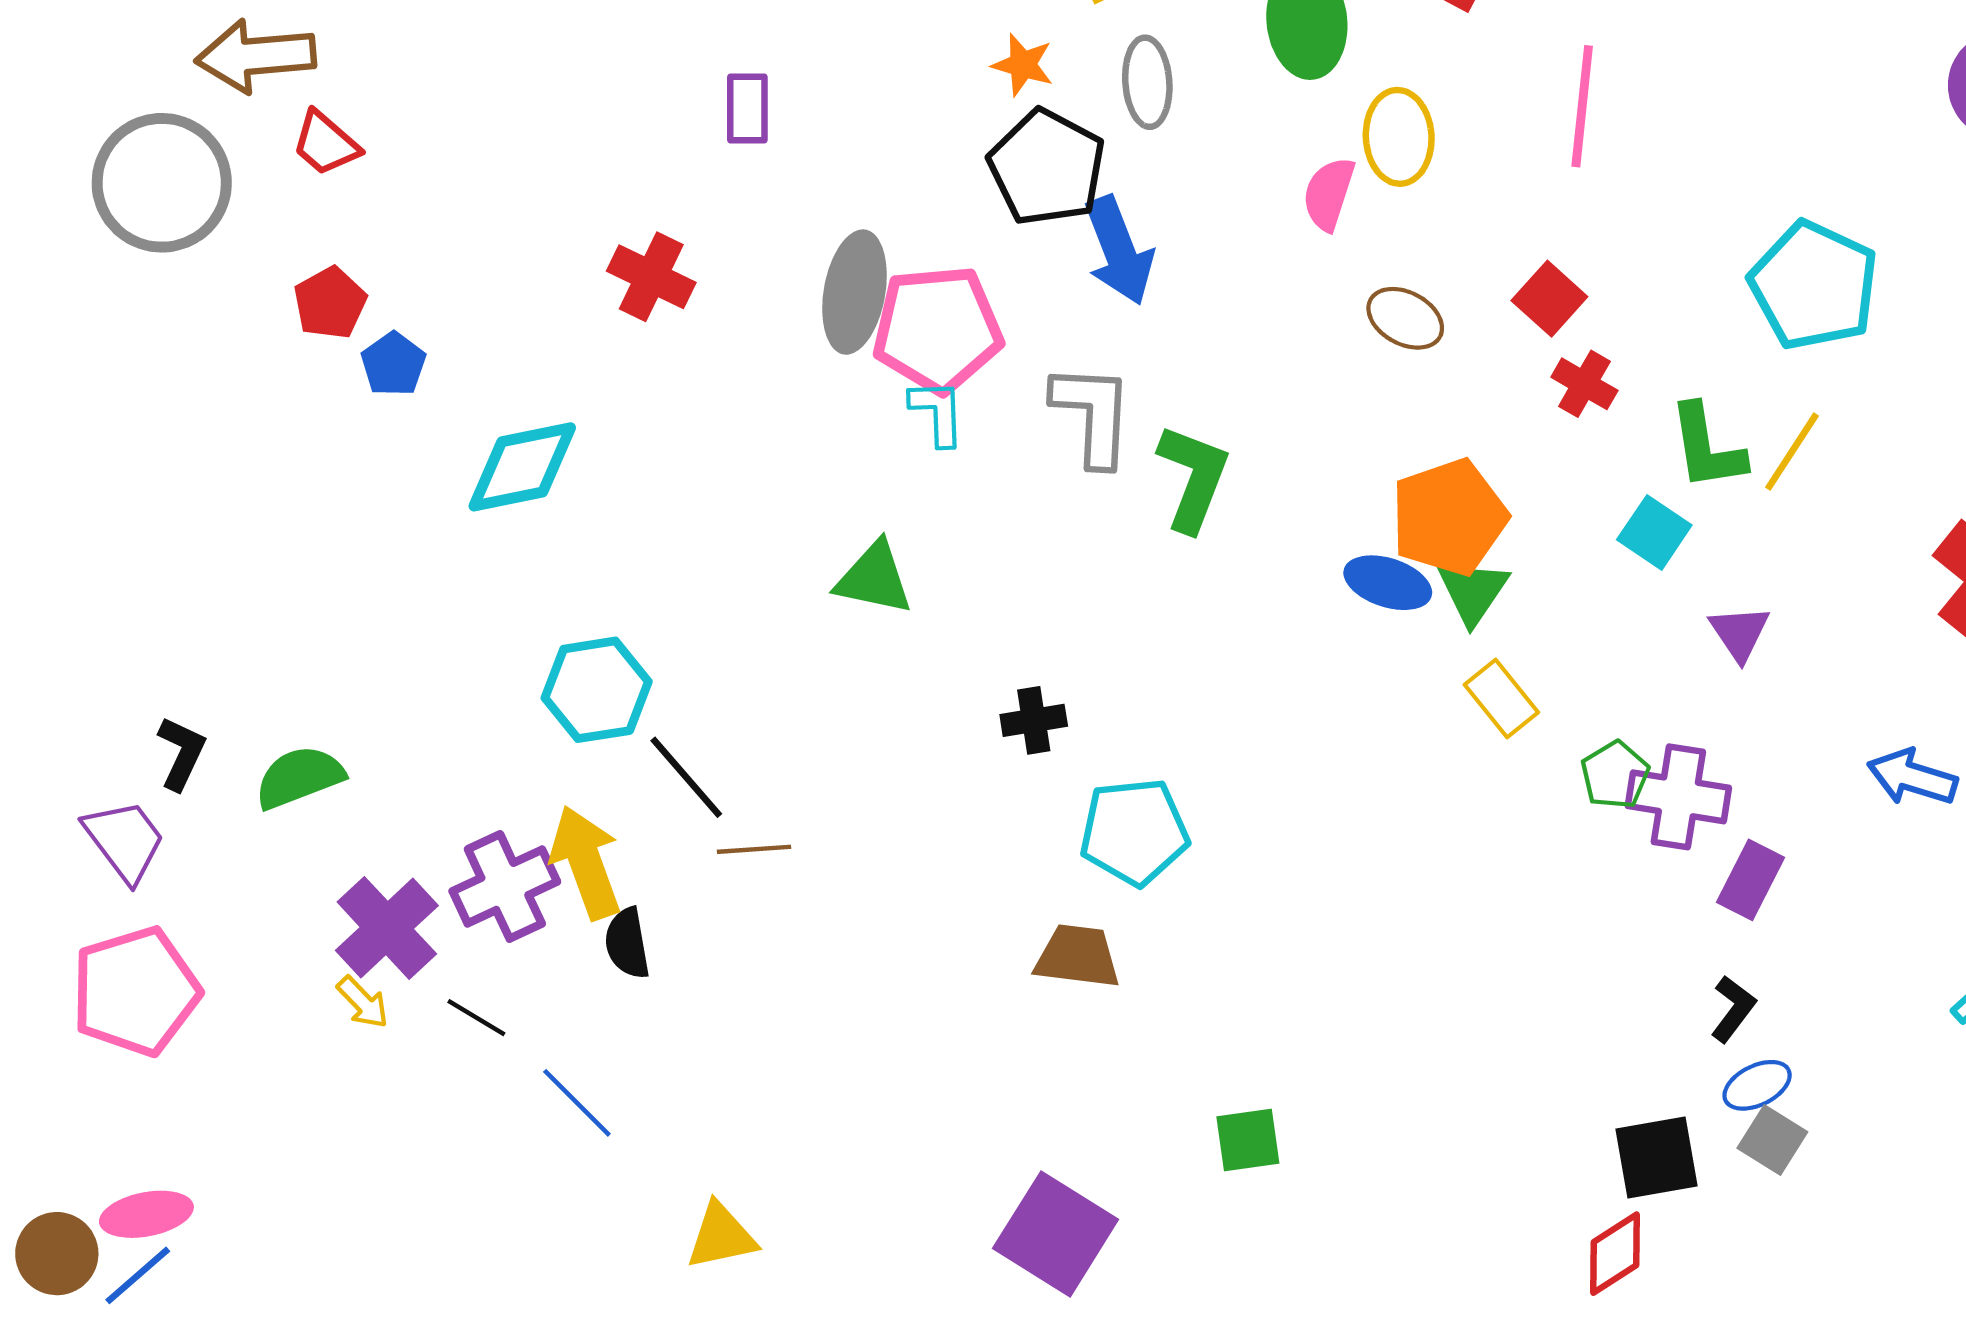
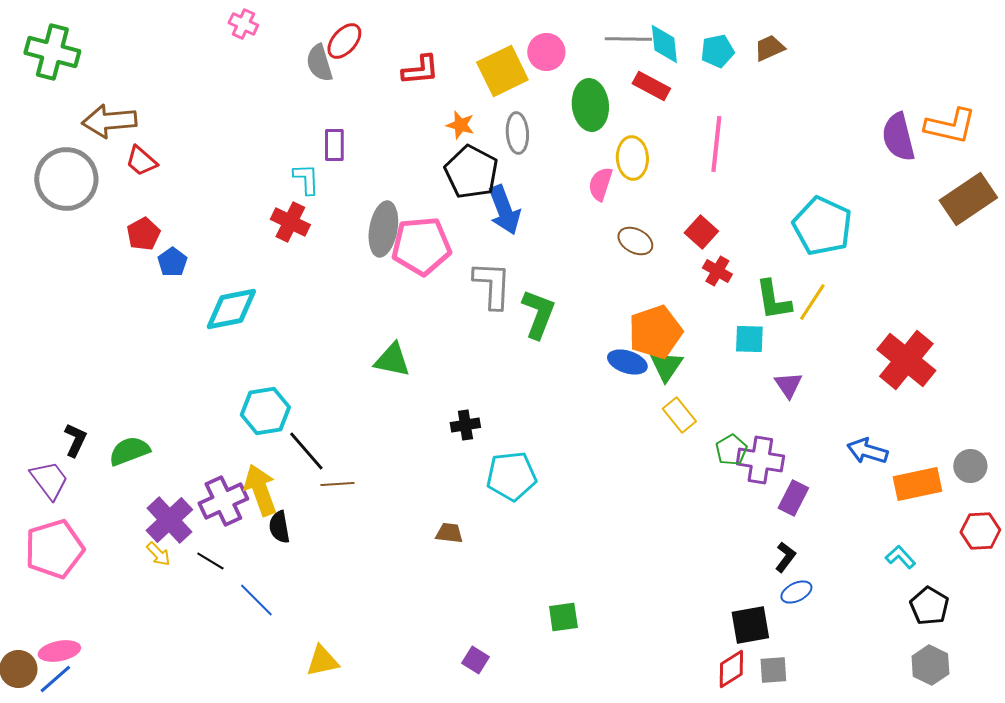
cyan L-shape: (938, 412) -> (306, 179), moved
cyan square: (1654, 532) -> (749, 339), turned -32
brown trapezoid: (1077, 956) -> (449, 533), moved, size x0.7
gray square: (1772, 1140) -> (773, 670), moved, turned -36
purple square: (1056, 1234) -> (475, 660), size x0.5

